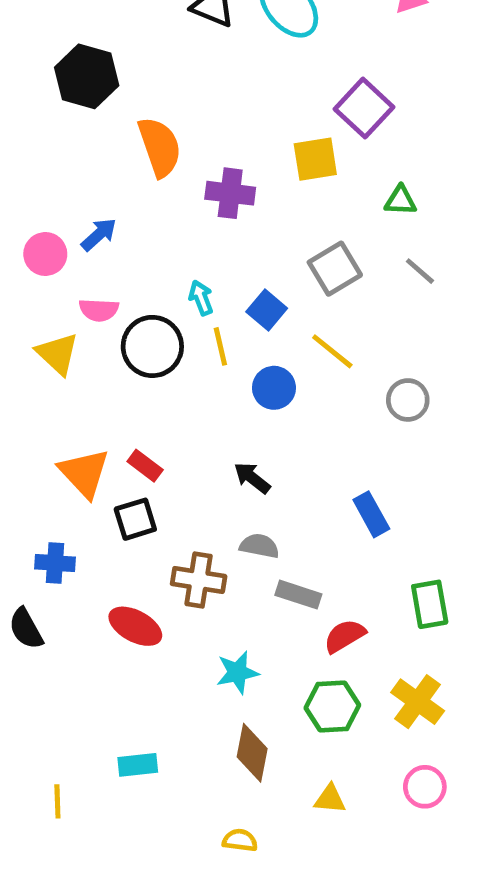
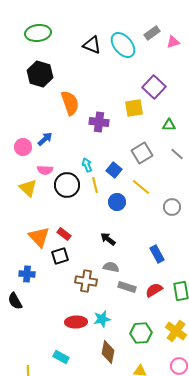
red ellipse: (135, 626) -> (76, 322), moved, turned -30
red semicircle: (345, 636) -> (154, 290), moved
cyan rectangle: (138, 765) -> (61, 357), turned 35

